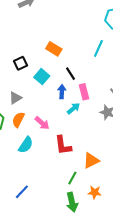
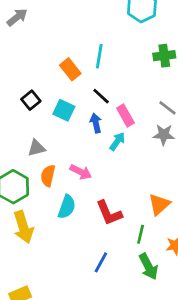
cyan line: (98, 48) -> (99, 56), moved
orange rectangle: (54, 49) -> (70, 69), turned 35
gray triangle: (15, 98) -> (36, 148), turned 32
red L-shape: (63, 145) -> (109, 213), moved
blue line: (22, 192) -> (101, 262), moved

